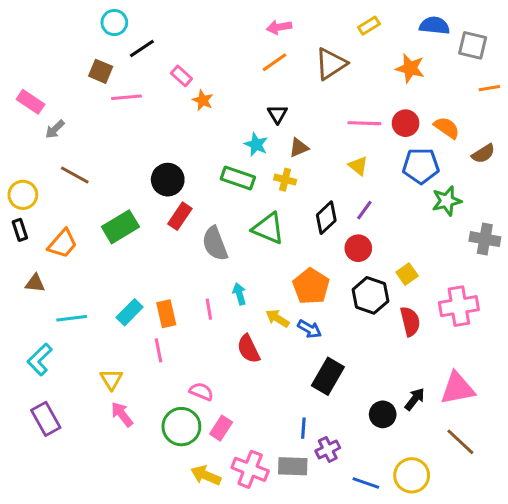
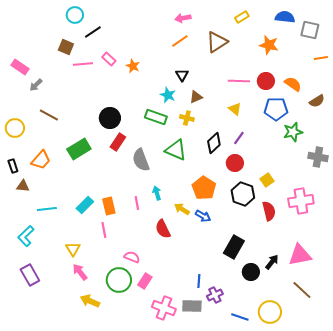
pink rectangle: (181, 76) -> (109, 59), moved
black rectangle: (20, 230) -> (13, 166), moved
black rectangle: (328, 376) -> (234, 247), moved
yellow arrow: (206, 475) -> (90, 301), moved

